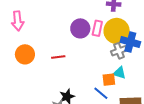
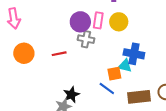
yellow circle: (117, 31) -> (119, 22), size x0.7
blue cross: (130, 42) -> (134, 54), moved
gray cross: (119, 51) -> (86, 39), moved, turned 35

